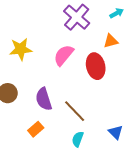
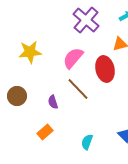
purple semicircle: (44, 99) -> (53, 102), size x0.6
brown line: (75, 111) -> (78, 89), moved

